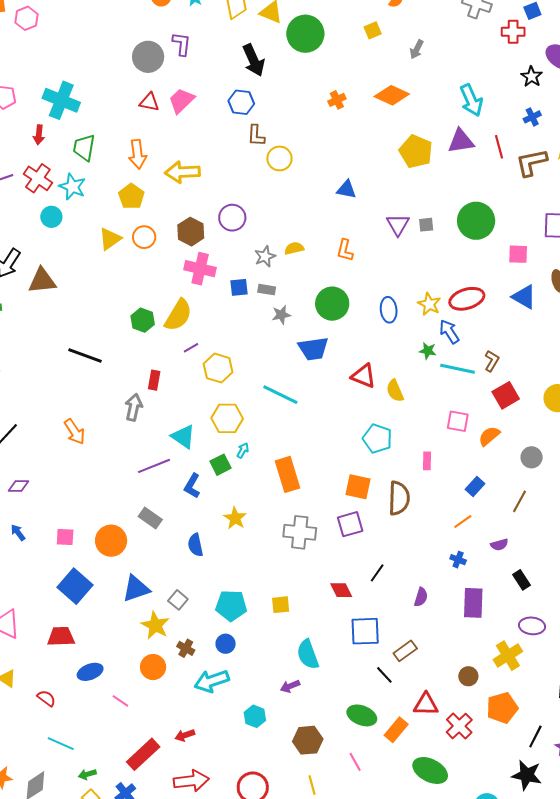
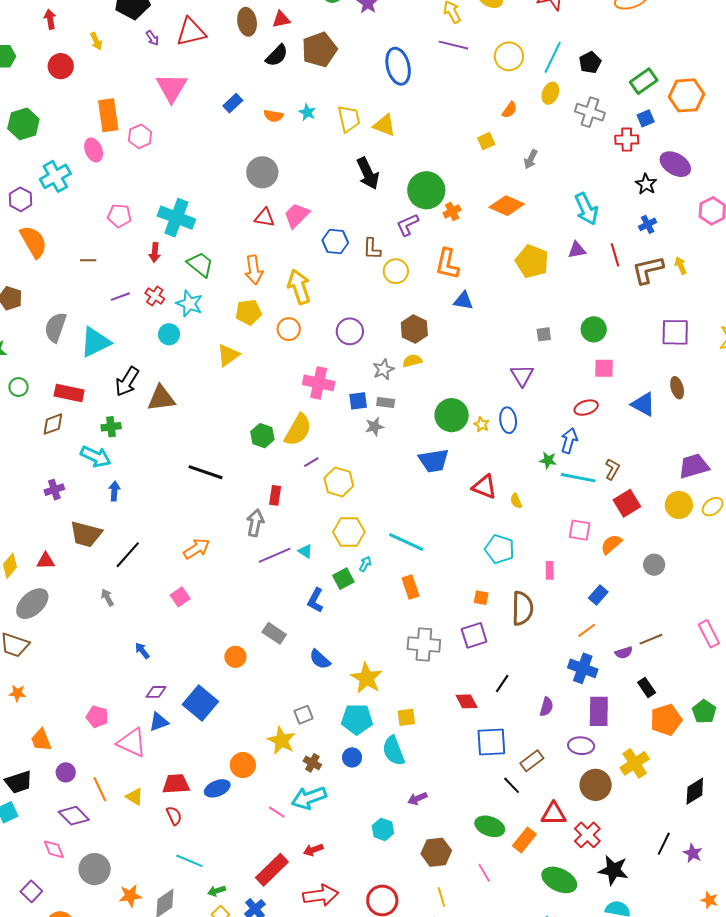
green circle: (305, 34) -> (426, 190), moved
purple L-shape: (182, 44) -> (408, 225), moved, turned -120
blue hexagon: (241, 102) -> (335, 241), moved
purple triangle: (461, 141) -> (577, 250), size x0.7
green trapezoid: (84, 148) -> (200, 264), turned 120
yellow arrow: (182, 172) -> (299, 287), turned 76
red cross: (38, 178) -> (155, 296), size x0.7
yellow pentagon: (131, 196) -> (249, 312), turned 30
green circle: (476, 221) -> (594, 329), size x0.7
purple triangle: (398, 225) -> (522, 375), moved
brown hexagon: (191, 232) -> (414, 329), moved
orange circle: (144, 237) -> (289, 329), moved
orange L-shape: (345, 250) -> (447, 264), moved, size x1.4
pink square: (518, 254) -> (604, 368), moved
red ellipse: (467, 299) -> (586, 408), size x0.7
yellow star: (429, 304) -> (481, 424), moved, size x0.7
gray star: (281, 315) -> (374, 427), moved
blue arrow: (449, 332) -> (569, 441), turned 50
yellow semicircle: (395, 391) -> (516, 501), size x0.7
cyan line: (280, 395) -> (406, 542), moved
orange arrow: (75, 432) -> (197, 549), turned -88
cyan triangle: (183, 437) -> (305, 551), size x0.6
purple line: (154, 466) -> (275, 555), moved
orange rectangle: (288, 474) -> (411, 587), size x0.7
purple diamond: (19, 486) -> (156, 692), moved
orange square: (358, 487) -> (481, 598), size x0.6
brown line: (520, 501) -> (651, 639), moved, turned 40
yellow star: (235, 518) -> (367, 678), moved, size x1.4
pink square: (65, 537) -> (180, 597), moved, turned -36
orange circle: (111, 541) -> (235, 657), size x0.7
blue semicircle: (195, 545) -> (320, 659), turned -35
blue cross: (458, 560) -> (583, 668), size x1.8
blue triangle: (136, 589) -> (159, 722), moved, size x0.7
gray square: (178, 600) -> (304, 715), turned 30
purple ellipse: (532, 626) -> (581, 746), moved
red trapezoid: (61, 637) -> (176, 784), moved
cyan semicircle: (308, 654) -> (393, 751), moved
orange circle: (153, 667) -> (243, 765), moved
brown circle: (468, 676) -> (596, 785), size x1.6
cyan arrow: (212, 681) -> (309, 798), moved
red semicircle: (46, 698) -> (174, 816), turned 30
pink line: (120, 701) -> (277, 812), moved
orange pentagon: (502, 708) -> (666, 720), moved
black star: (527, 775) -> (613, 870), moved

